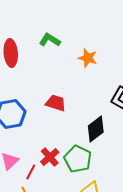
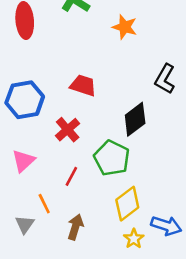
red cross: (50, 157) -> (68, 130), moved
red line: (31, 172) -> (71, 176), moved

